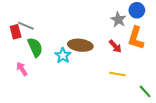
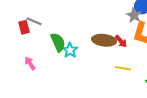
gray star: (118, 20) -> (134, 15), moved
brown ellipse: (80, 45) -> (104, 40), moved
green semicircle: (35, 47) -> (58, 42), moved

